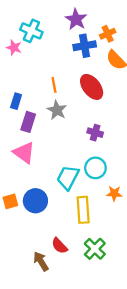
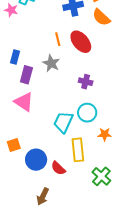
orange line: (54, 85) -> (58, 39), moved
blue circle: (35, 201) -> (36, 160), moved
red semicircle: (60, 246) -> (58, 168), moved
green cross: (95, 249) -> (101, 176), moved
brown arrow: (41, 261) -> (43, 196), turned -120

